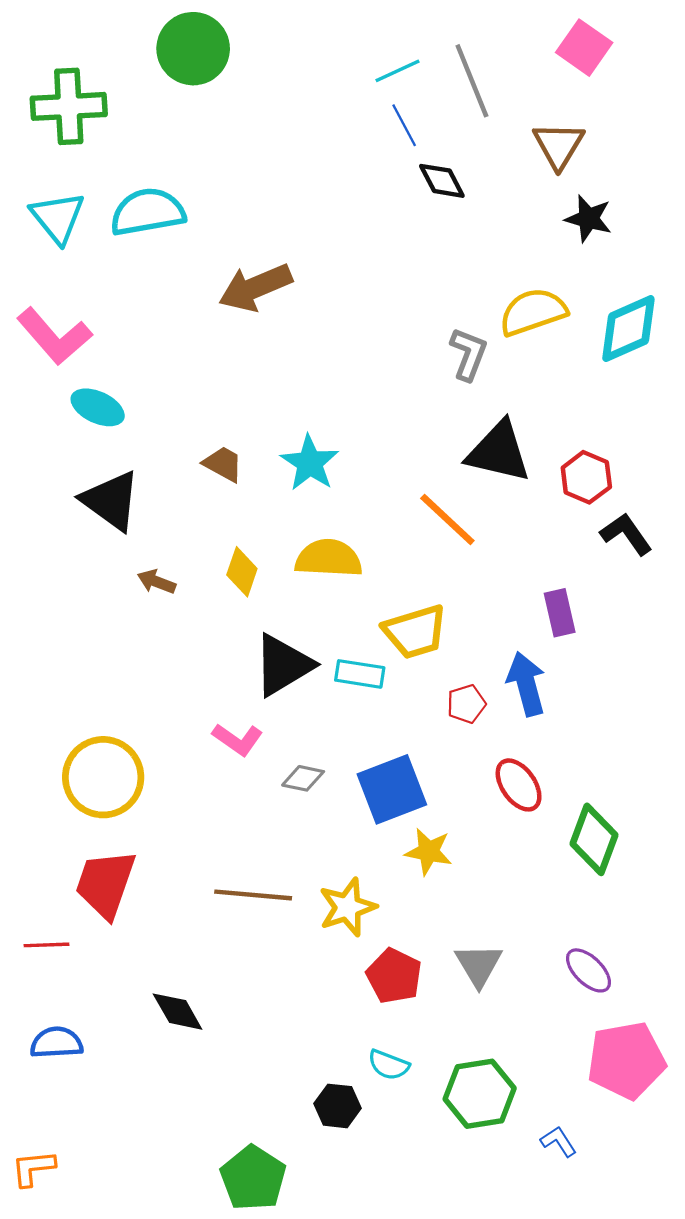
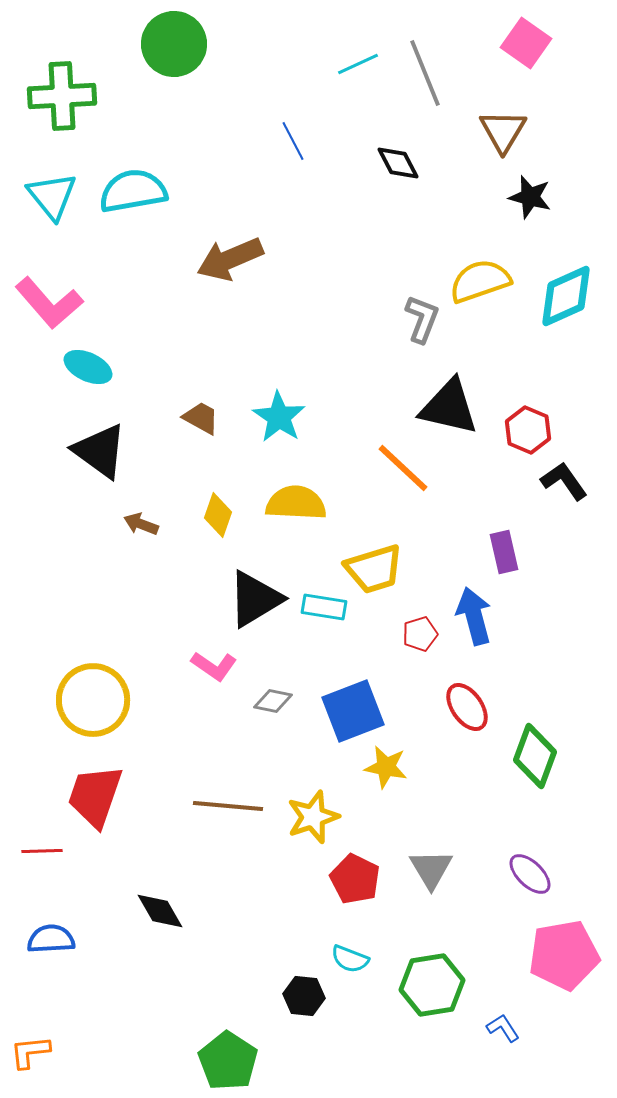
blue line: (404, 125) -> (293, 141), moved

